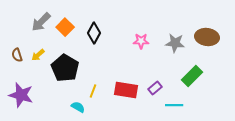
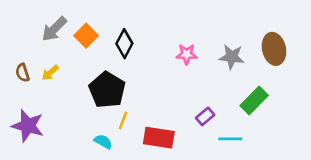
brown ellipse: (207, 37) -> (274, 49), turned 70
black pentagon: (65, 68) -> (107, 90), moved
red rectangle: (126, 90) -> (159, 138), moved

